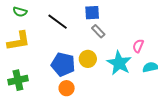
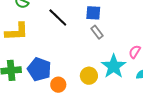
yellow circle: (88, 59) -> (89, 76), moved
blue pentagon: (63, 64) -> (39, 69), moved

